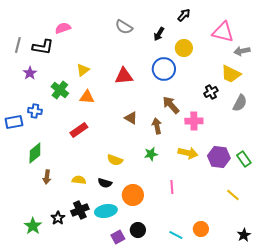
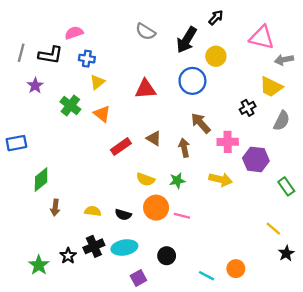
black arrow: (159, 34) -> (187, 40), size x1.6
orange triangle: (87, 97) -> (102, 114), turned 35
blue cross: (35, 111) -> (87, 59), moved
red rectangle: (79, 130) -> (121, 147), moved
purple hexagon: (219, 157) -> (256, 159), moved
yellow semicircle: (115, 160) -> (146, 179), moved
pink line: (172, 187) -> (182, 216), moved, turned -72
orange circle: (133, 195) -> (156, 208), moved
black circle: (138, 230) -> (167, 256), moved
black star: (244, 235) -> (286, 253), moved

